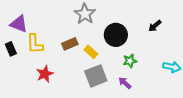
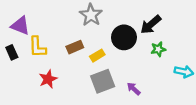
black arrow: (155, 26) -> (151, 25), moved, size x1.5
yellow rectangle: (91, 52) -> (97, 56), turned -72
green star: (130, 61) -> (158, 49), moved

